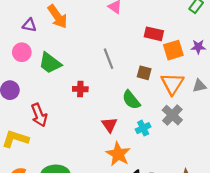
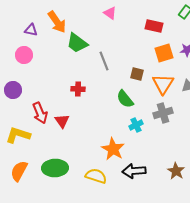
red rectangle: (154, 34) -> (154, 26), moved
green trapezoid: (50, 63) -> (77, 43), moved
gray cross: (172, 115) -> (163, 113), turned 30
red triangle: (110, 125) -> (62, 121), moved

